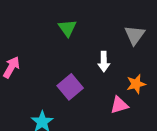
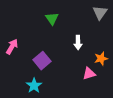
gray triangle: (135, 35) -> (100, 13), moved
purple square: (70, 87) -> (42, 61), moved

